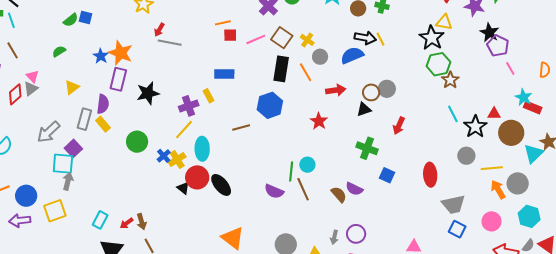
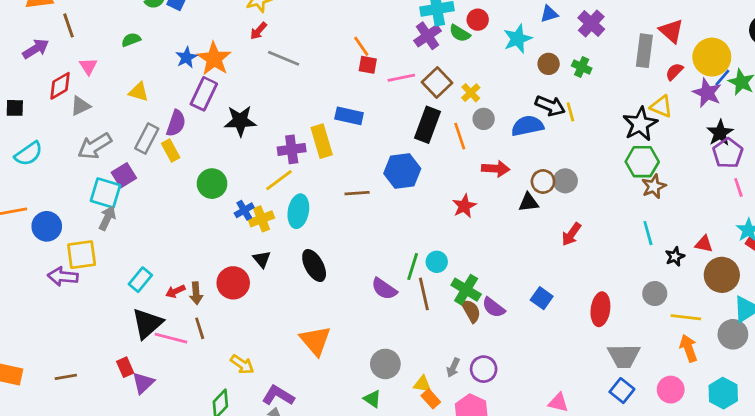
orange line: (223, 23) -> (361, 46), turned 56
red arrow: (159, 30) -> (258, 31), moved
yellow triangle: (72, 87) -> (139, 92), turned 42
gray triangle: (31, 89) -> (80, 106), moved
yellow rectangle: (209, 96) -> (322, 141), size x1.6
black star: (475, 127) -> (675, 257), size x0.6
green cross: (367, 148) -> (466, 290), moved
red circle: (197, 177) -> (233, 283), moved
gray circle: (518, 183) -> (733, 334), moved
purple arrow: (20, 221) -> (63, 276), moved

